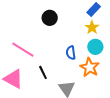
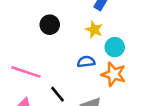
yellow star: (92, 27) -> (94, 30), moved
blue semicircle: (71, 53) -> (86, 62), turned 104

